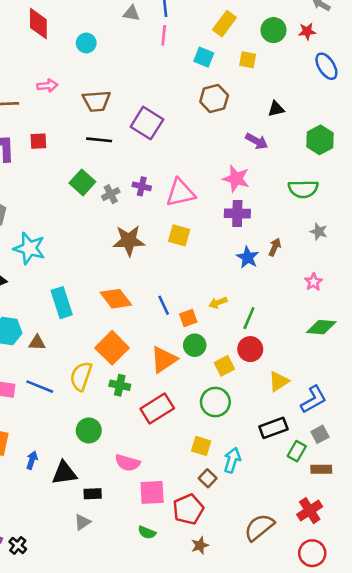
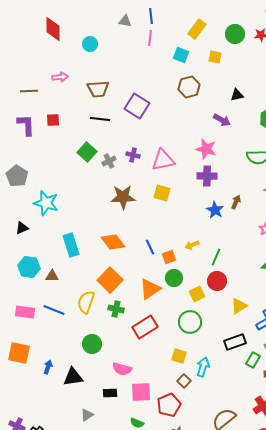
black rectangle: (93, 494) -> (110, 393), moved

